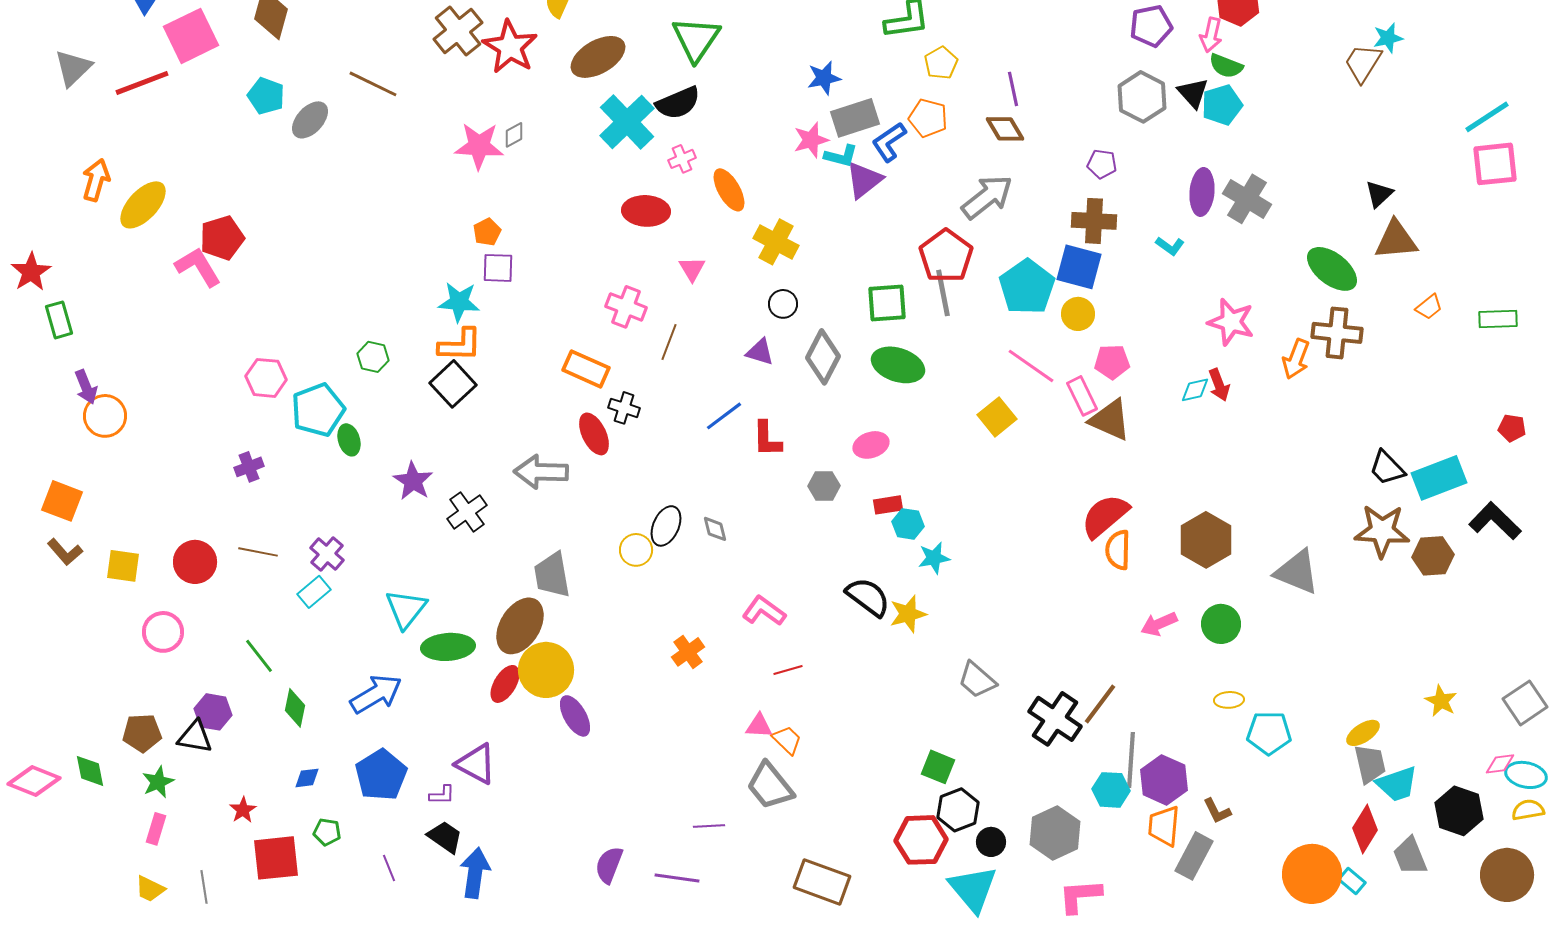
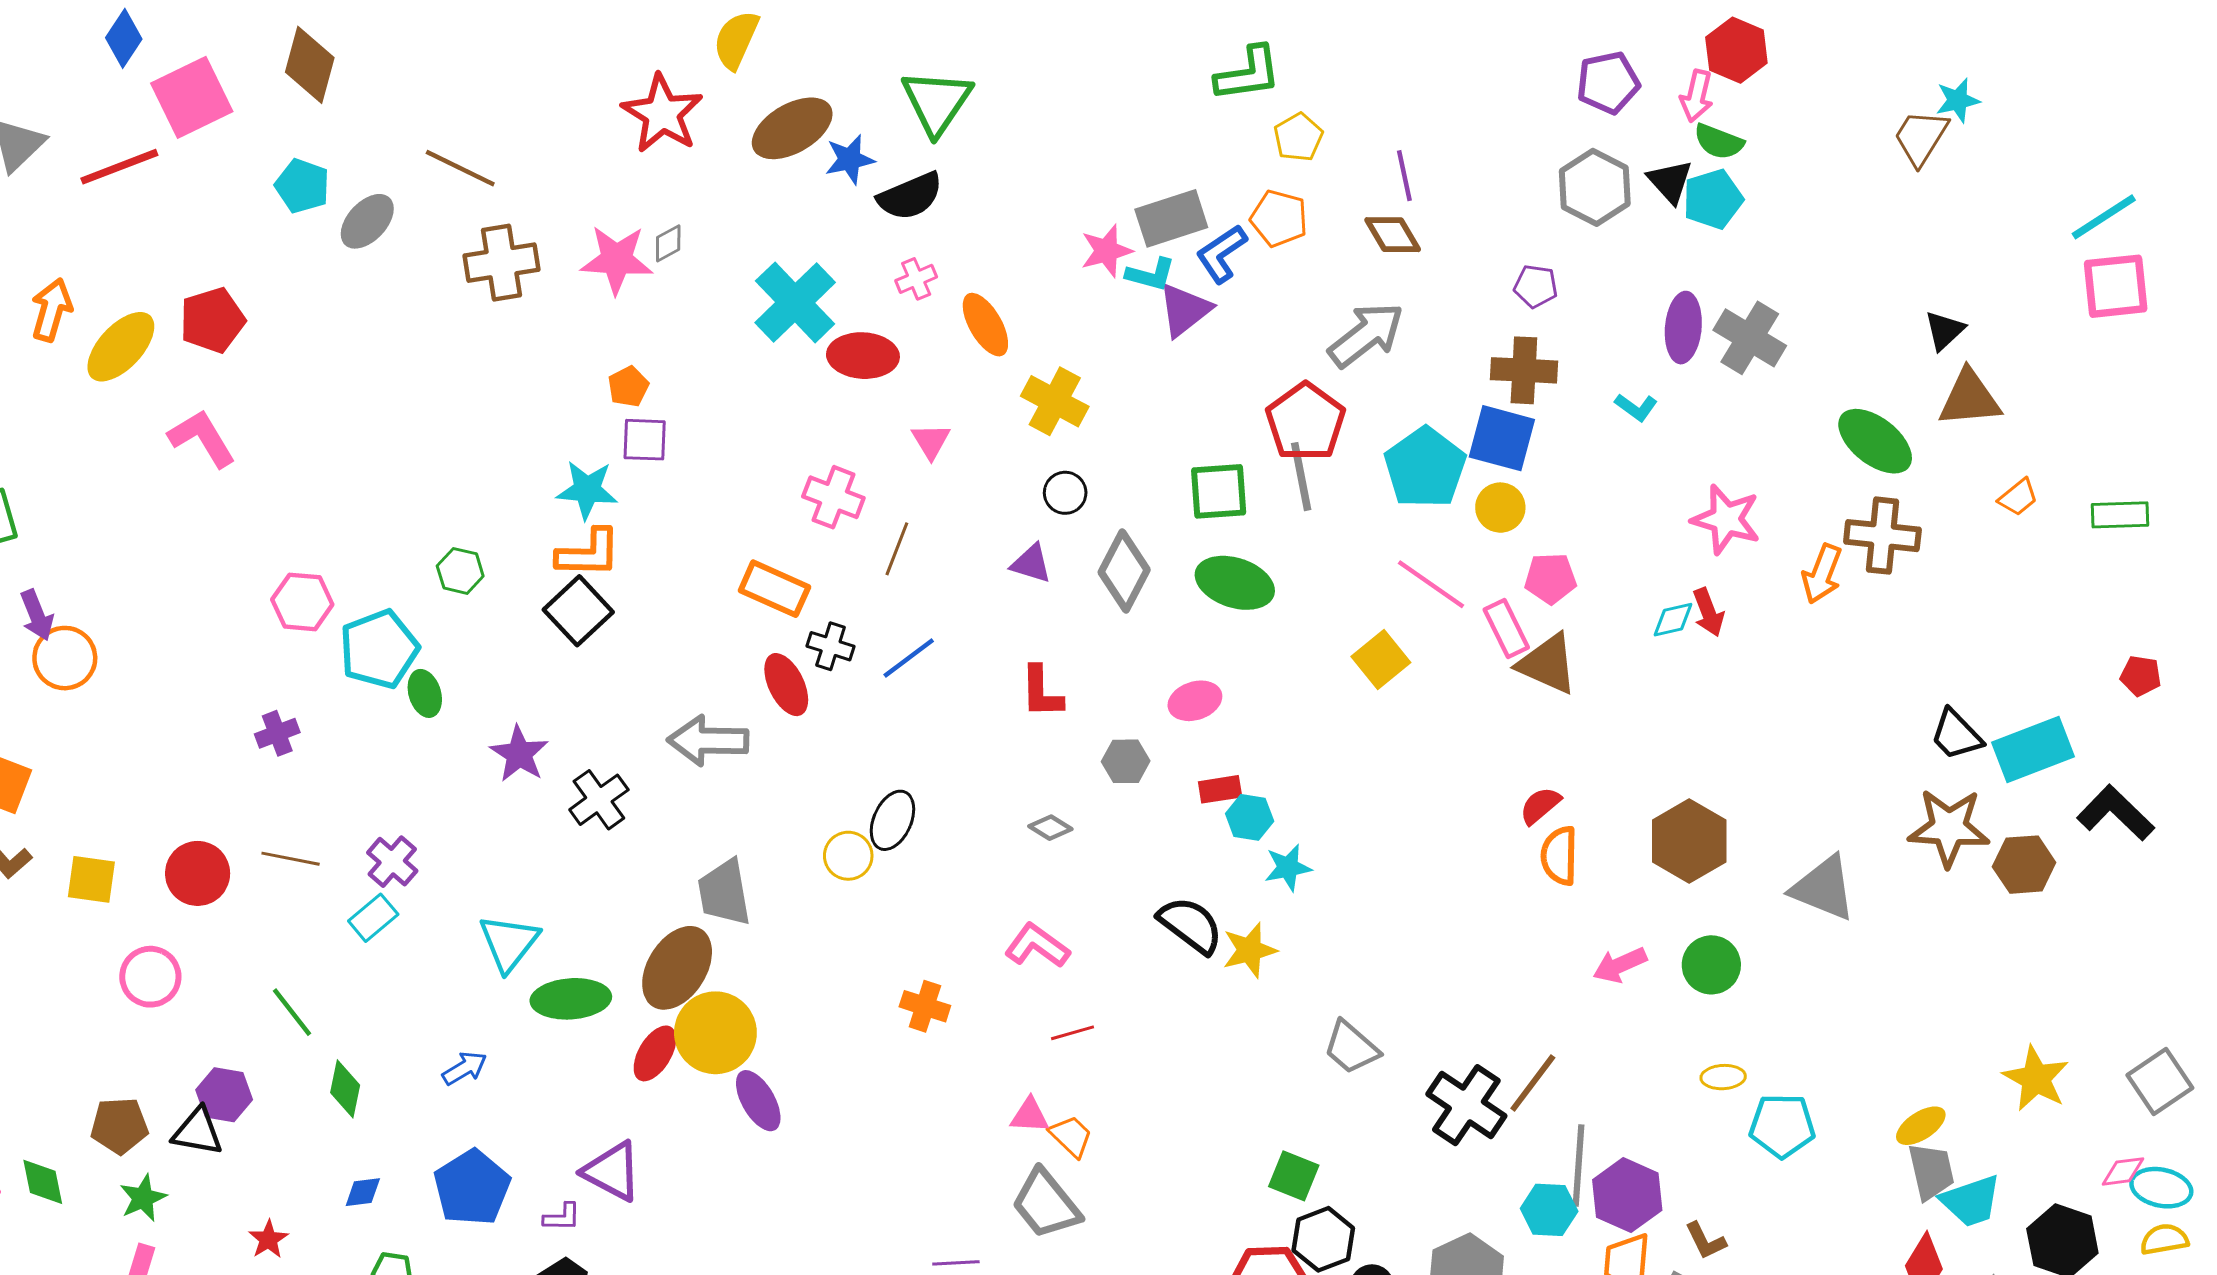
brown cross: (458, 31) -> (502, 263), moved, turned 30
blue star: (824, 78) -> (850, 159), moved
cyan cross: (627, 122) -> (795, 302), moved
red pentagon: (222, 238) -> (212, 320), moved
blue line: (724, 416) -> (909, 658), moved
red semicircle: (1105, 516) -> (1540, 806), size x0.6
gray diamond: (715, 529) -> (1050, 828), moved, turned -44
orange cross: (688, 652) -> (925, 1006), turned -36
blue arrow: (376, 694) -> (465, 1068), size x0.6
yellow star: (1441, 701) -> (2036, 1079), size x1.4

